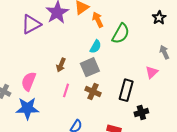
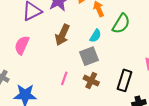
brown arrow: (61, 65) -> (62, 35), moved, size x1.5
pink semicircle: (29, 81) -> (22, 45), moved

